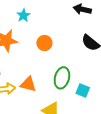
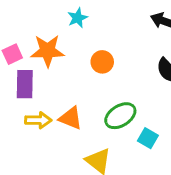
green ellipse: (62, 78) -> (120, 116), turned 35

